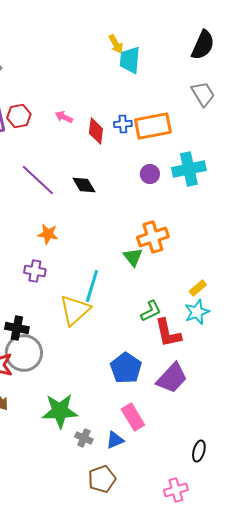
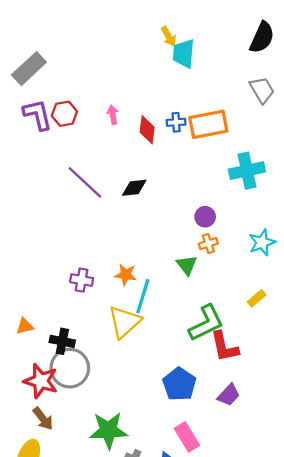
pink arrow: (64, 117) -> (113, 115), turned 54
purple circle: (150, 174) -> (205, 217), moved
black diamond: (84, 185) -> (134, 188), turned -65
orange star: (48, 234) -> (126, 275), moved
orange cross: (153, 237) -> (208, 244), size x0.6
green L-shape: (151, 311) -> (206, 323), size x1.6
cyan star: (197, 312) -> (262, 243), moved
purple trapezoid: (172, 378) -> (229, 395), size x0.7

